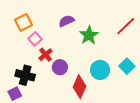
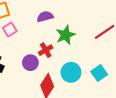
red cross: (46, 55) -> (46, 50), moved

